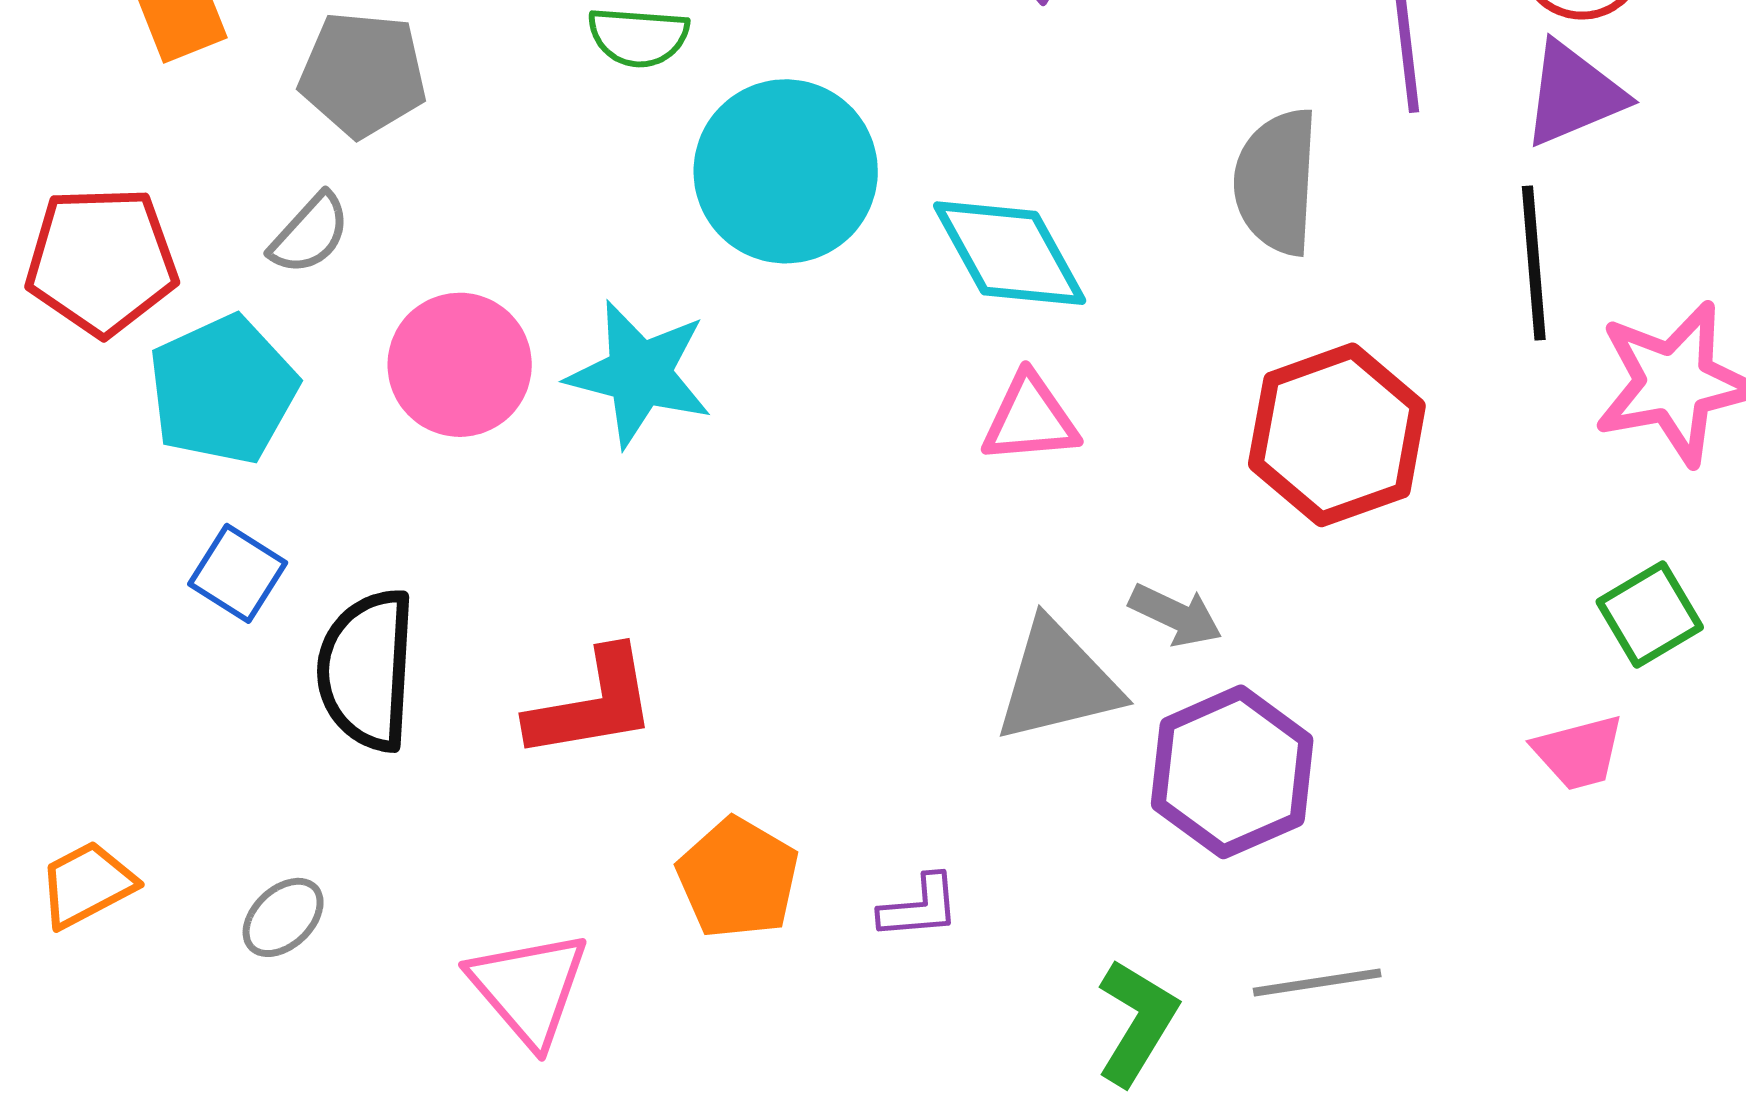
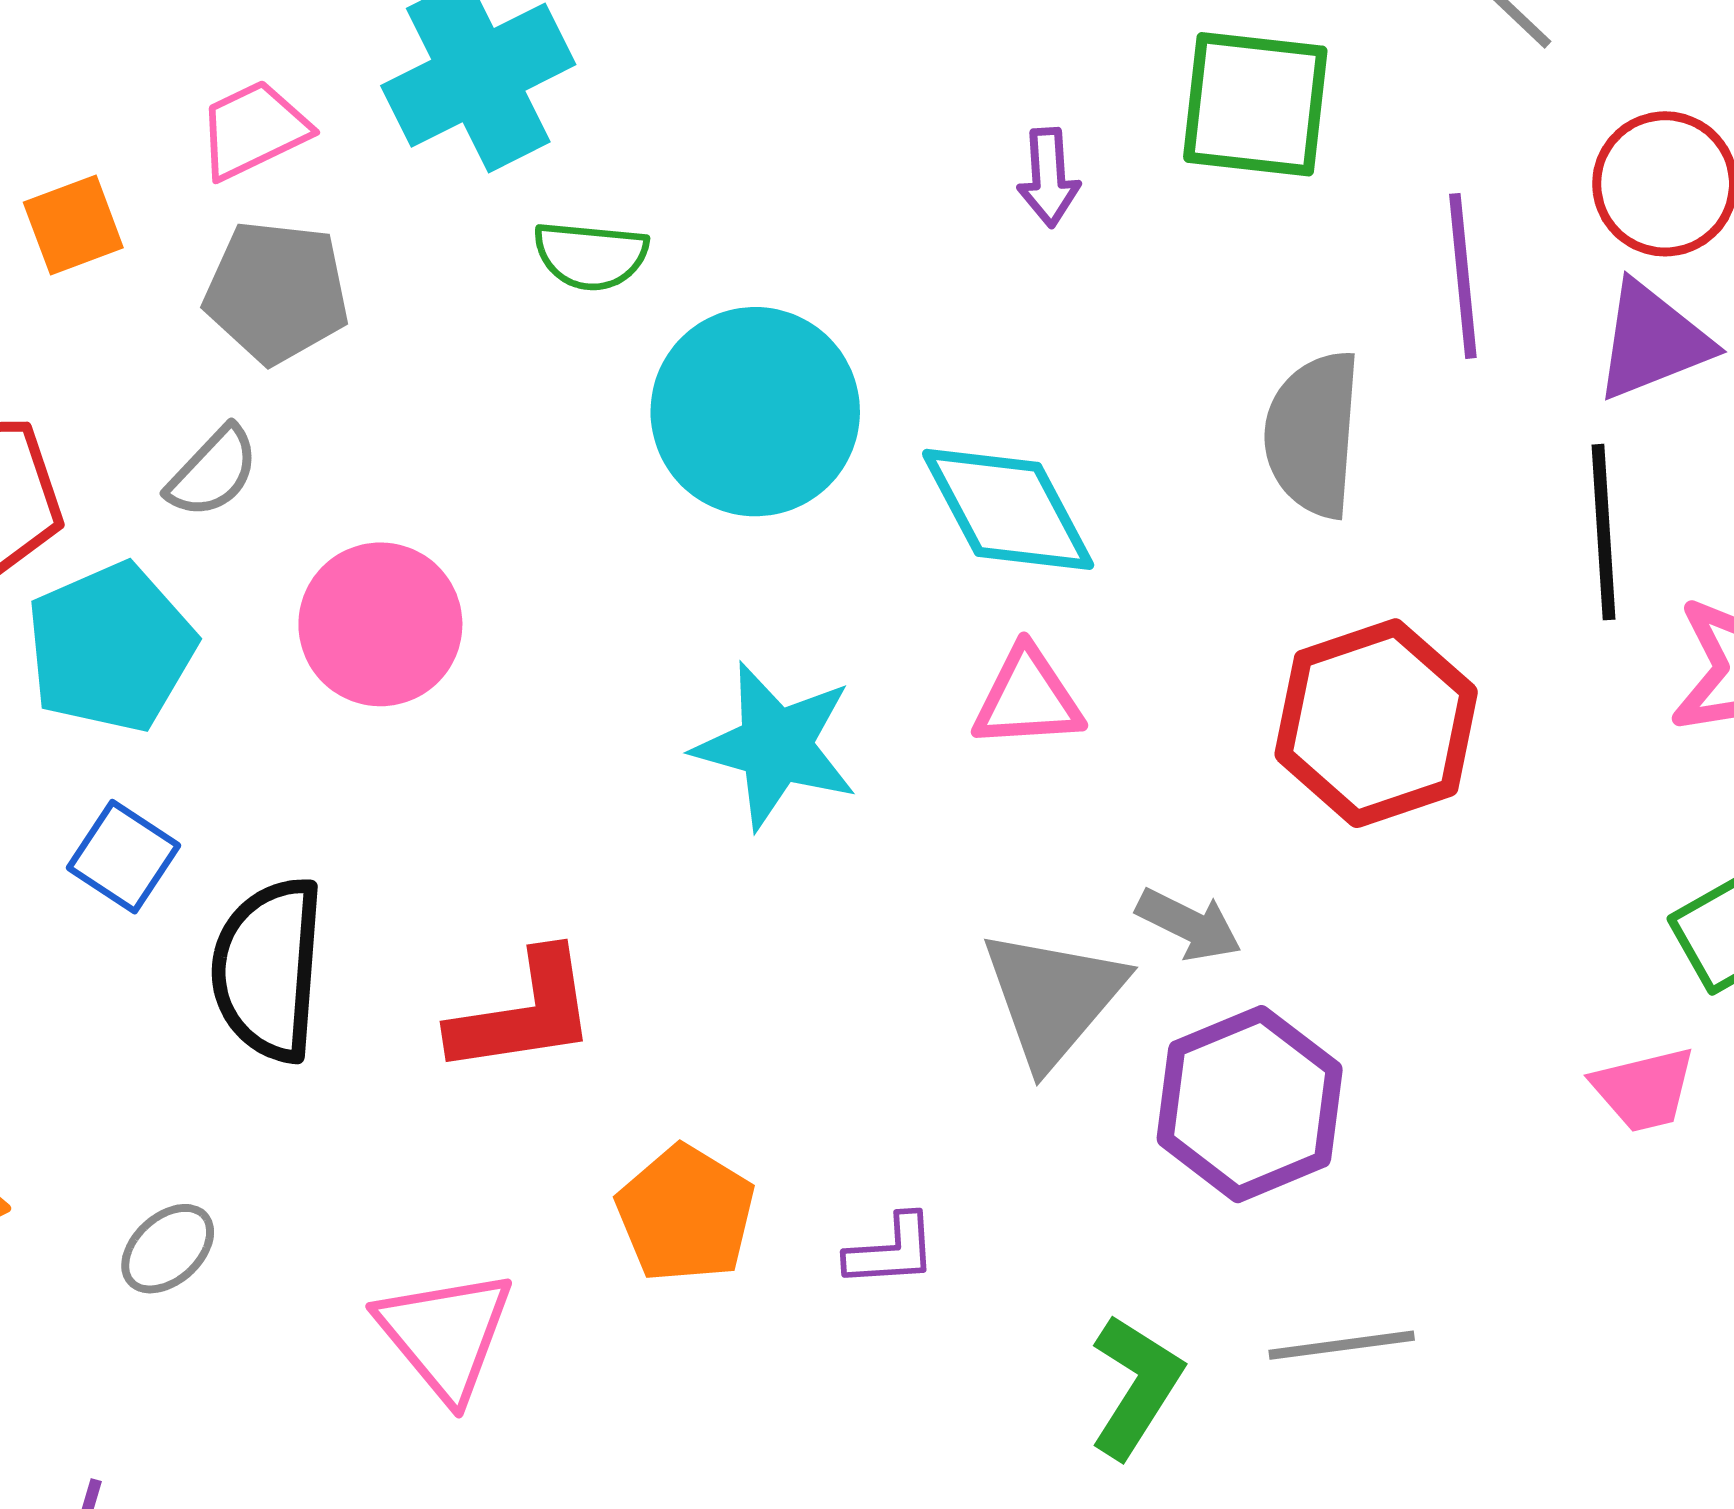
cyan star: (639, 374) -> (776, 746), moved
gray triangle: (1057, 682) -> (1053, 997), turned -37

